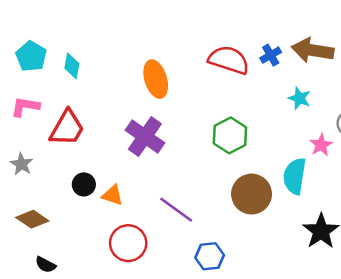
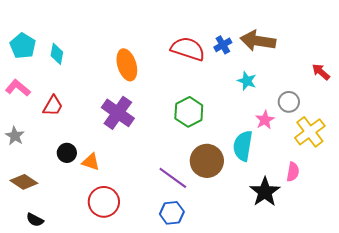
pink L-shape: (25, 107) -> (18, 88), turned 30
red trapezoid: (67, 128) -> (53, 106), size x0.7
purple line: (176, 210) -> (173, 178), moved

